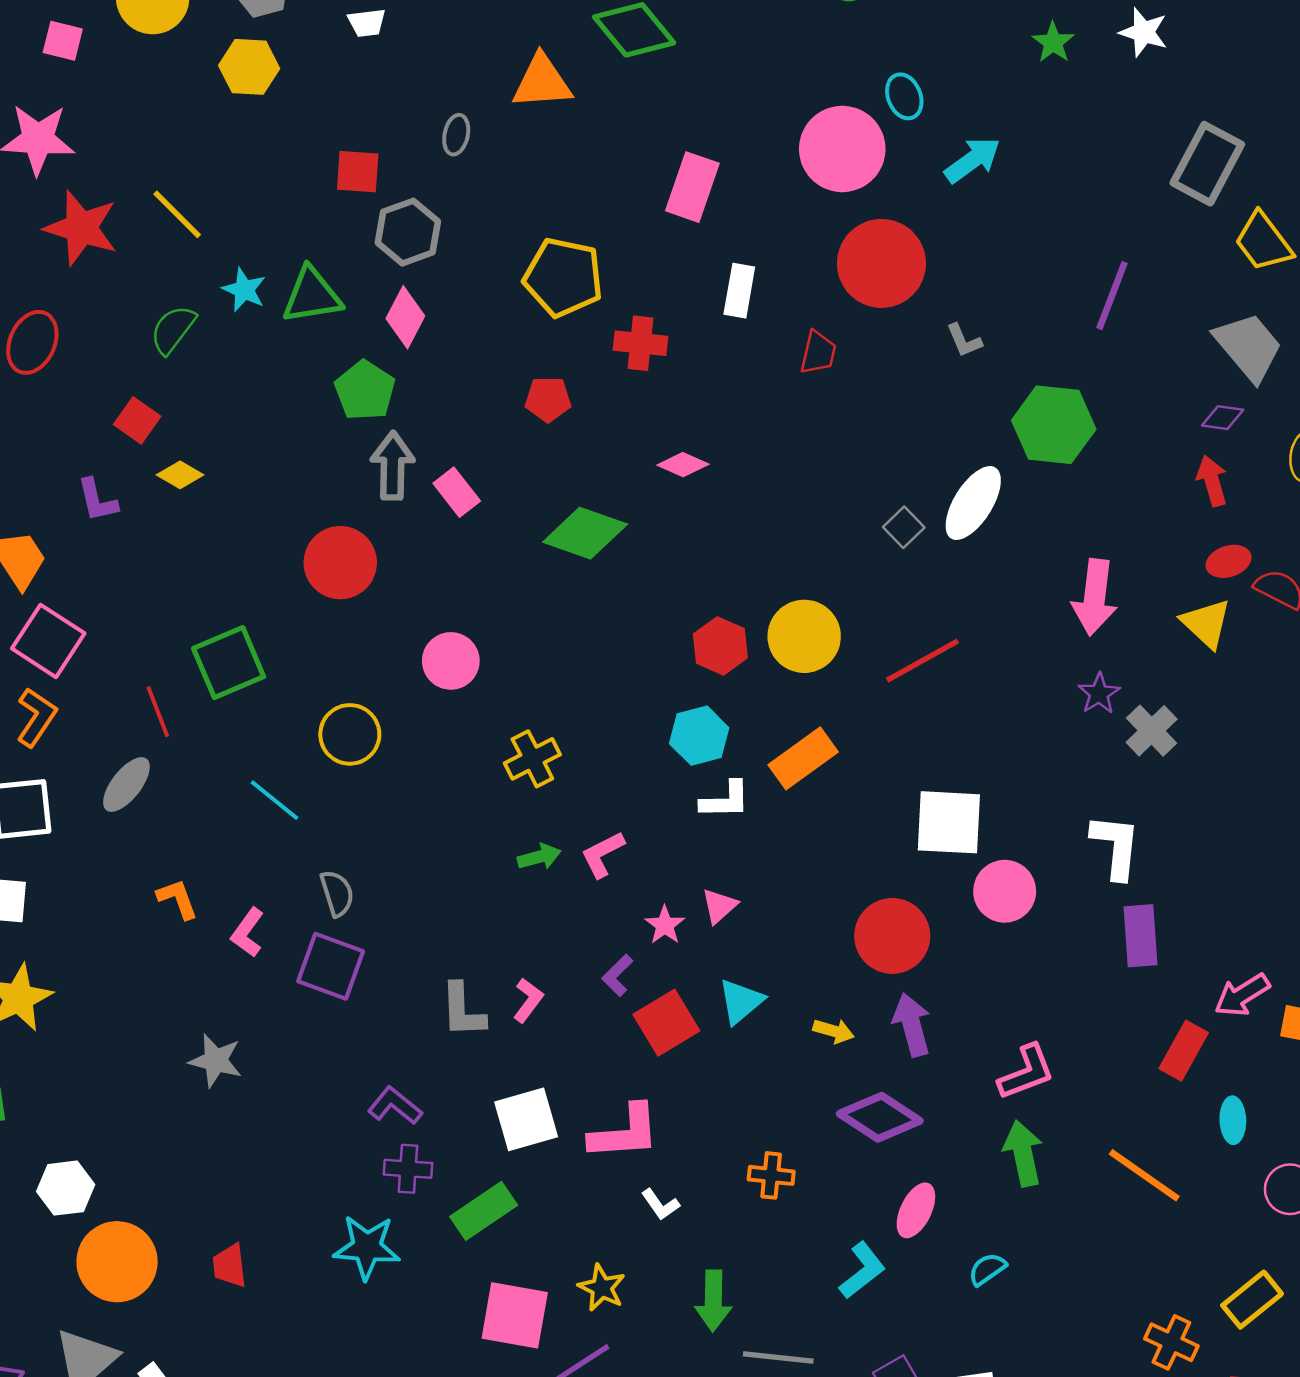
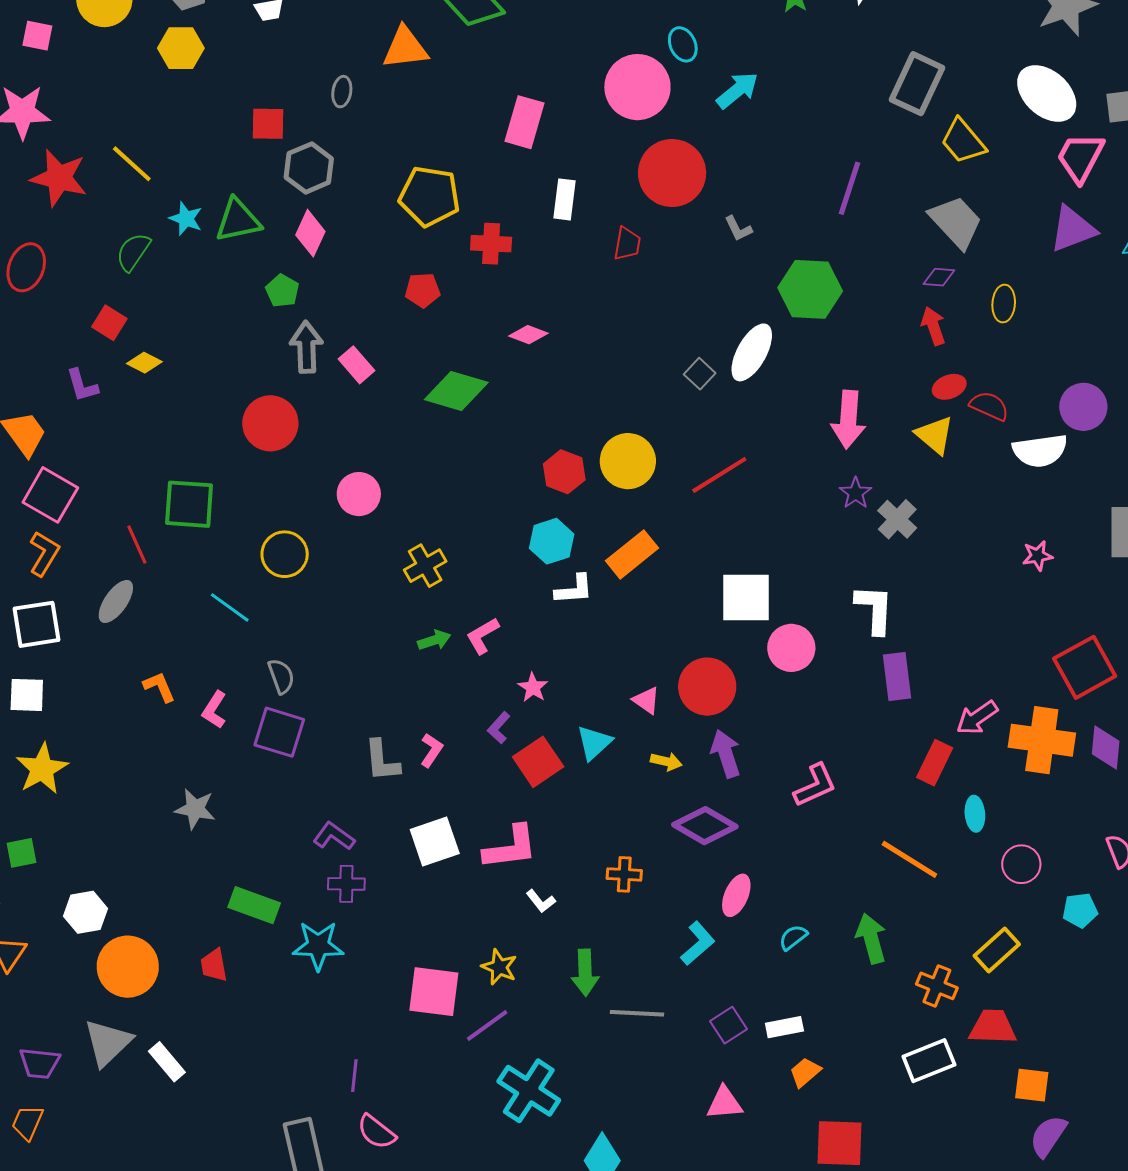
green pentagon: (365, 390) -> (282, 291), size x0.7
green square: (229, 663) -> (189, 504), turned 30
pink triangle: (719, 906) -> (646, 700), moved, turned -40
green arrow: (1023, 1153) -> (871, 938), moved
green rectangle: (484, 1211) -> (254, 905), moved, turned 57

